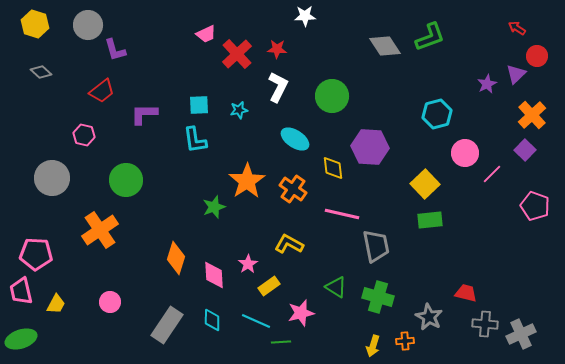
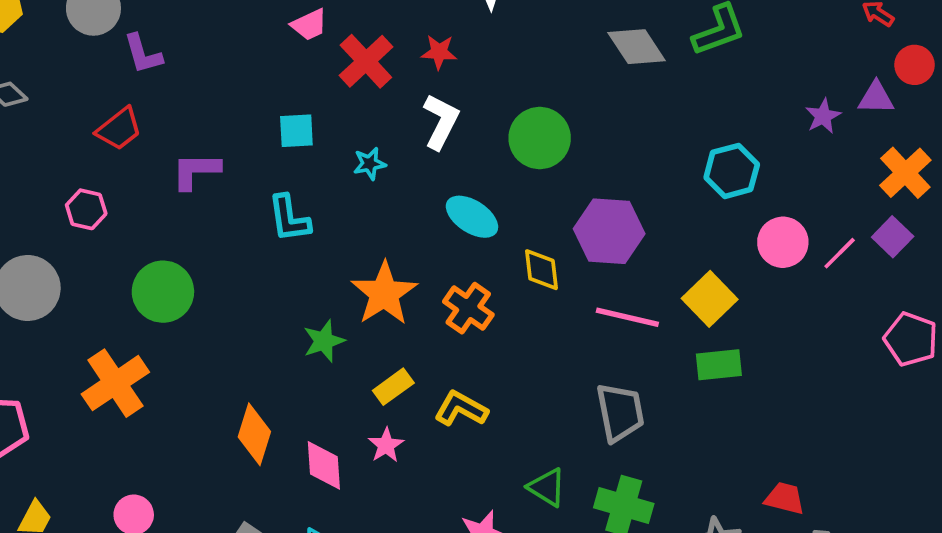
purple triangle: (516, 74) -> (876, 98), turned 45
cyan square: (199, 105) -> (296, 131), moved
pink line: (492, 174) -> (840, 253), moved
pink line: (342, 214) -> (627, 317), moved
yellow rectangle: (269, 286) -> (393, 387), moved

